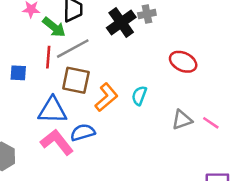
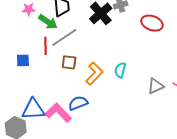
red ellipse: (183, 62) -> (152, 23), moved
brown square: (76, 80) -> (69, 62), size x0.7
blue triangle: (53, 110) -> (33, 109), moved

